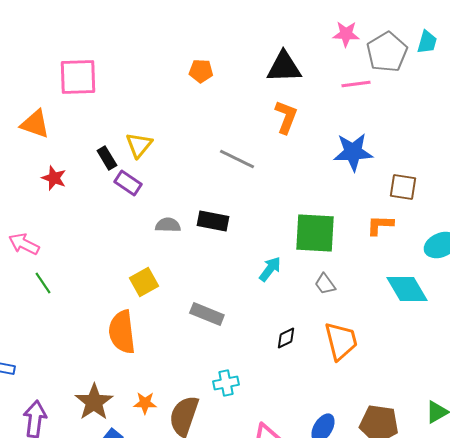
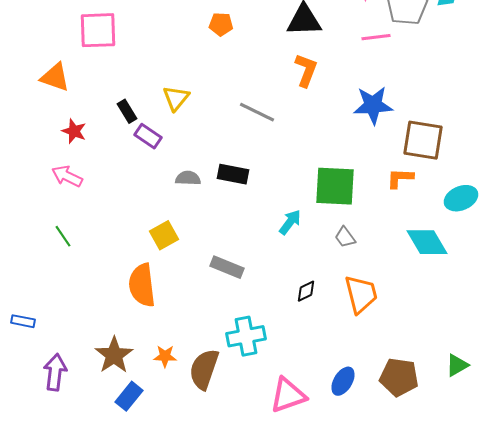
yellow triangle: (139, 145) -> (176, 98), moved
brown square: (403, 187) -> (423, 140), size x1.5
pink arrow: (24, 244) -> (67, 176), moved
cyan cross: (226, 383) -> (246, 336), size x1.5

